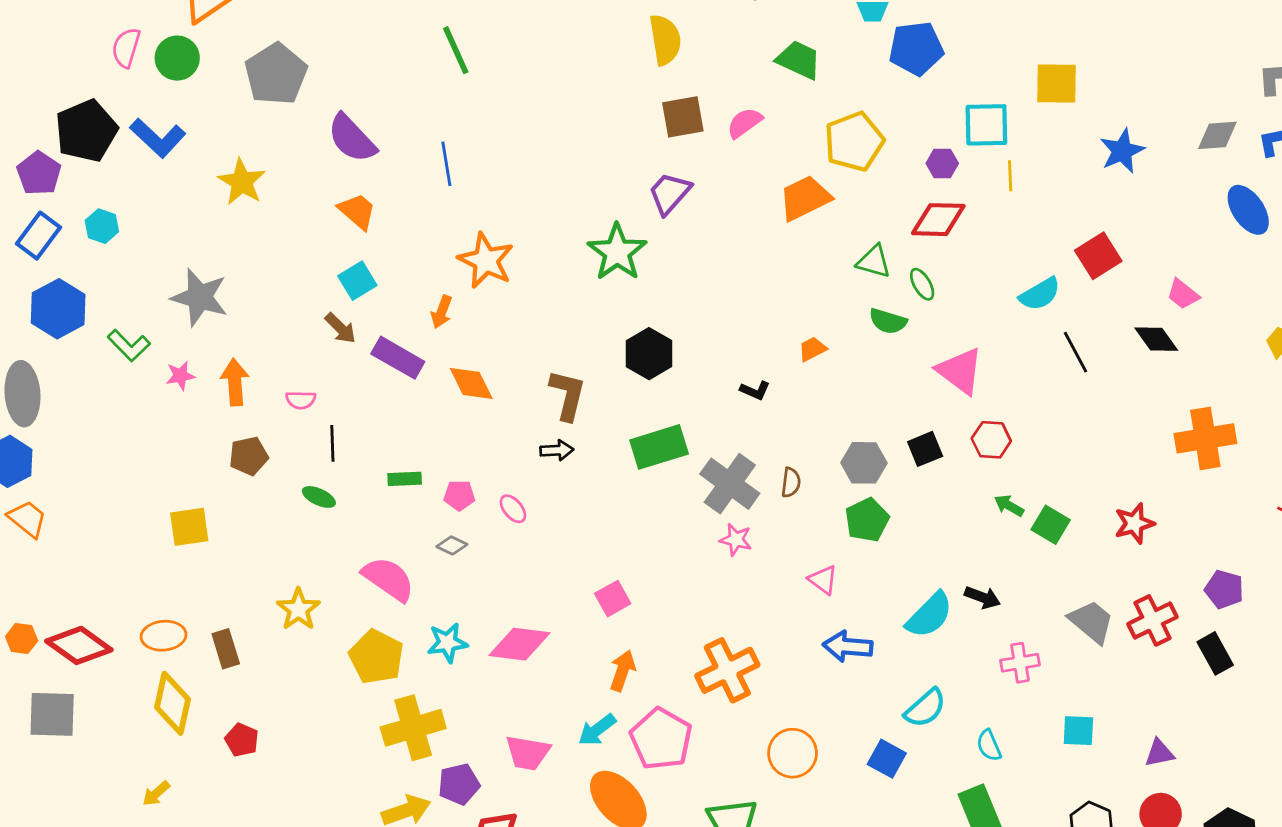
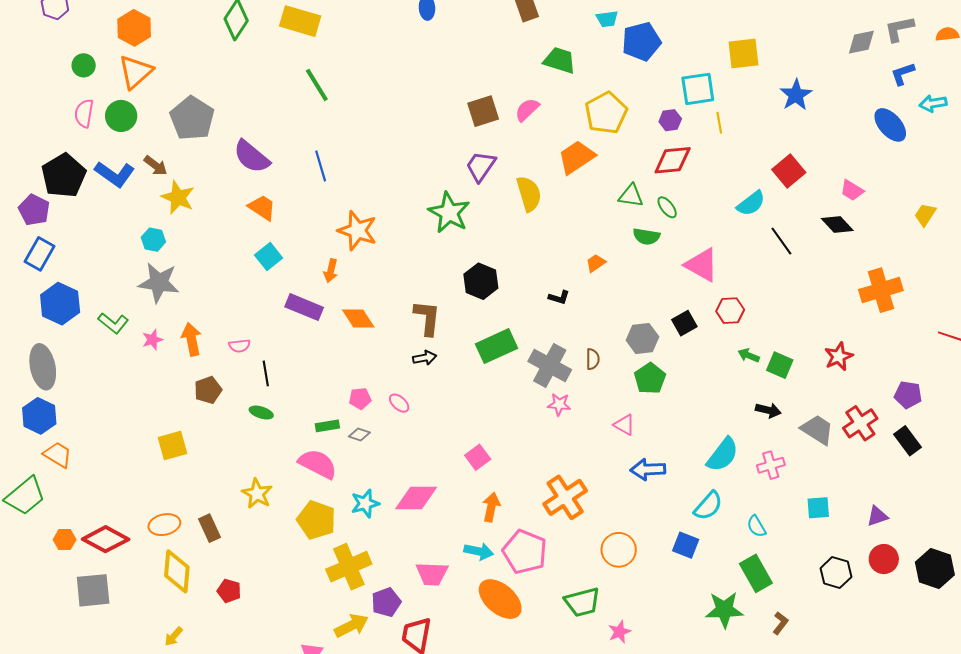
yellow semicircle: (665, 40) -> (529, 194), moved
gray diamond: (1217, 135) -> (861, 42), moved
cyan hexagon: (102, 226) -> (153, 240), moved
brown arrow: (340, 328) -> (156, 166), moved
green rectangle: (405, 479) -> (327, 426), moved
black arrow: (982, 597) -> (768, 410), moved
cyan semicircle: (929, 615) -> (723, 455), moved
cyan arrow: (597, 730) -> (479, 551), turned -124

